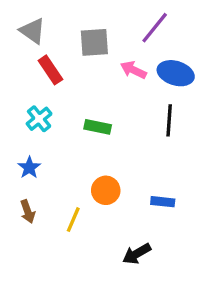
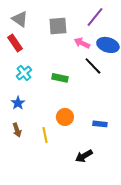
red rectangle: (50, 70) -> (15, 43), moved
black line: (169, 120) -> (93, 66), moved, turned -48
yellow line: (73, 220) -> (45, 135), turned -35

